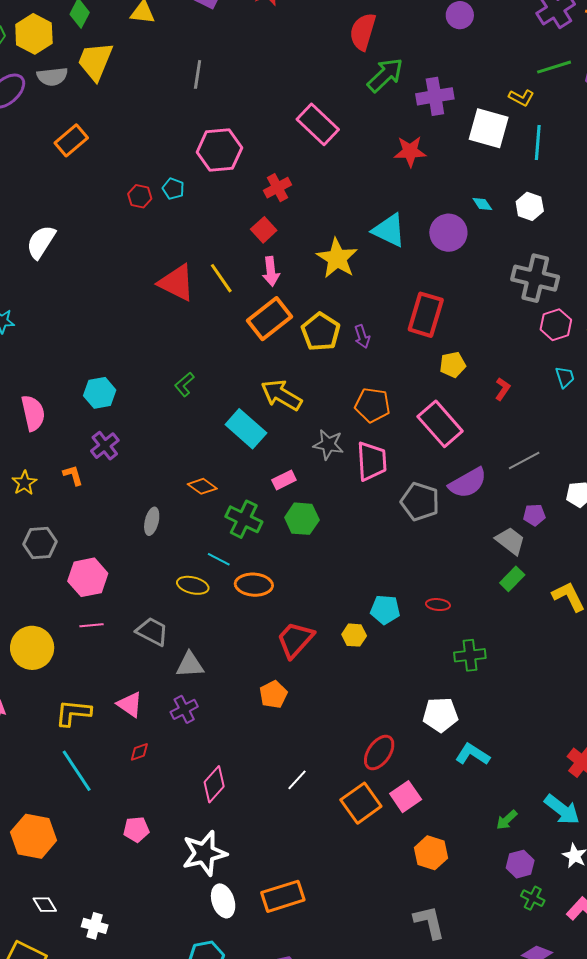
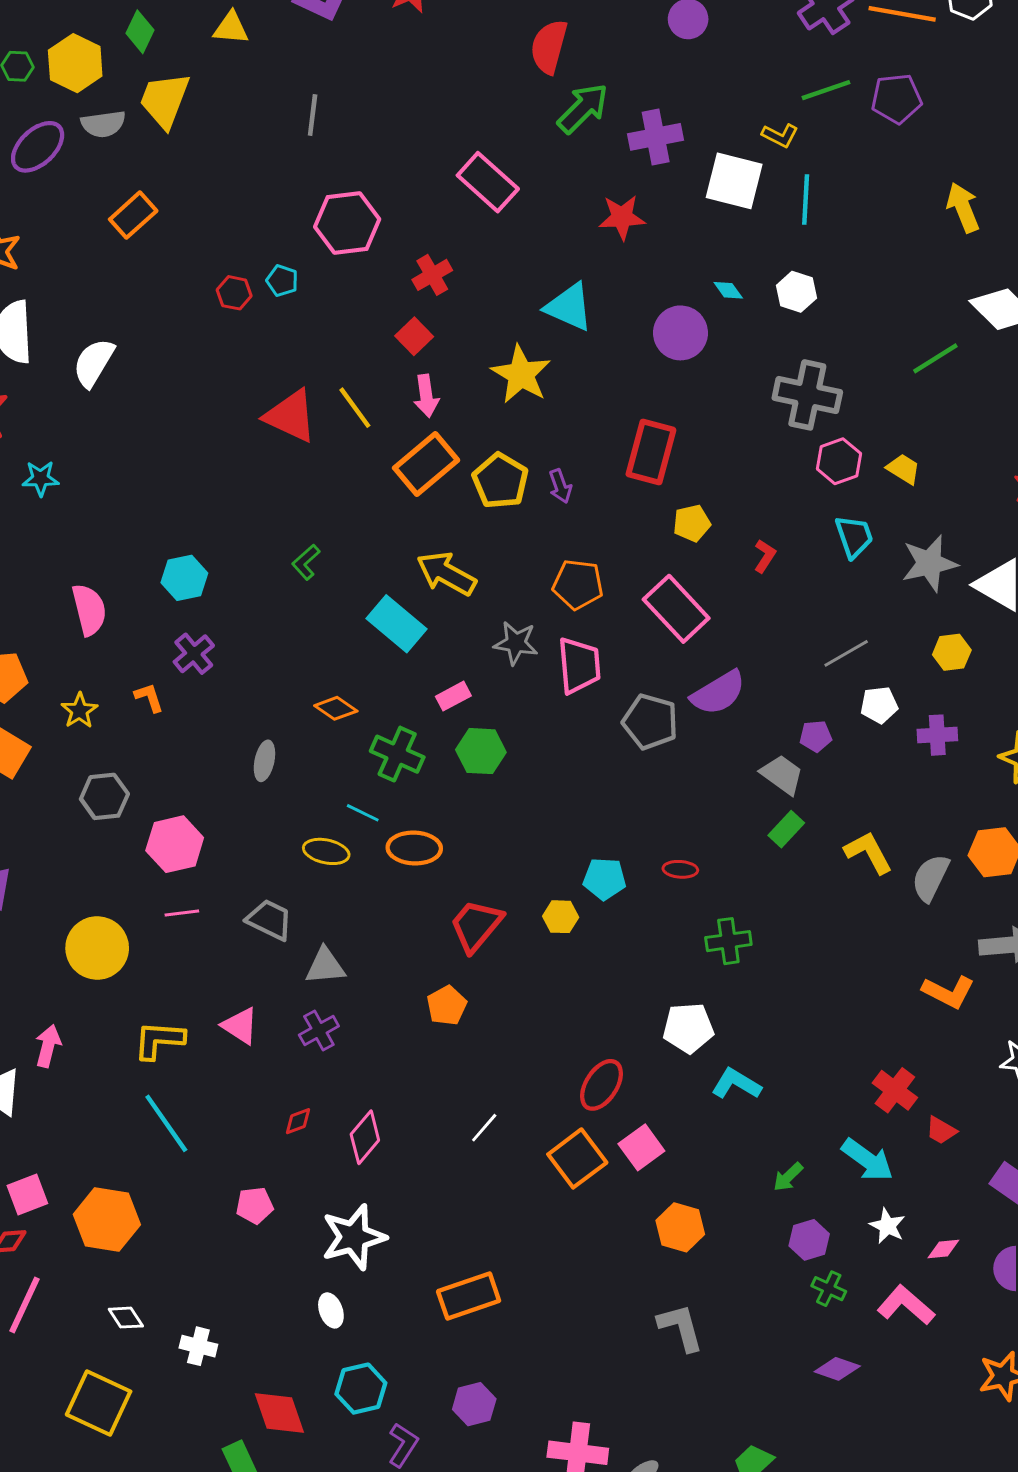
cyan triangle: (389, 230) -> (569, 307), moved
cyan trapezoid: (565, 377) -> (854, 536), size x1.4
gray line: (524, 461) -> (846, 653), moved
red diamond: (139, 752) -> (298, 1121), moved
white ellipse: (223, 901) -> (331, 1310), moved, size x0.7

